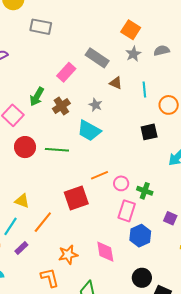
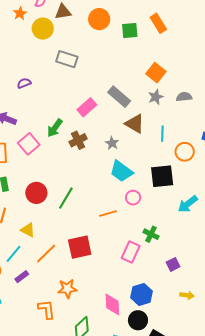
brown triangle: (116, 83) -> (135, 124), size x1.5
cyan trapezoid: (89, 131) -> (121, 171), moved
black square: (149, 132) -> (162, 176), size x1.4
red circle: (25, 147) -> (36, 193), moved
green line: (57, 150) -> (66, 198), moved, turned -70
pink circle: (121, 183) -> (133, 198), moved
red square: (76, 198) -> (80, 247), moved
purple square: (170, 218) -> (173, 264), turned 32
blue hexagon: (140, 236) -> (141, 294), moved
pink diamond: (105, 252) -> (112, 305), moved

